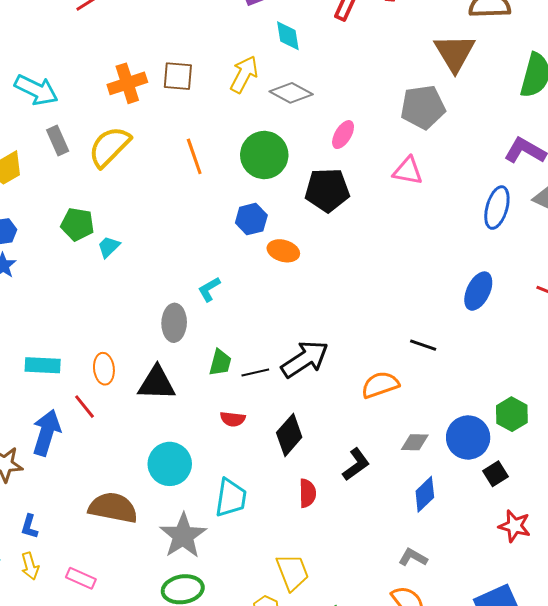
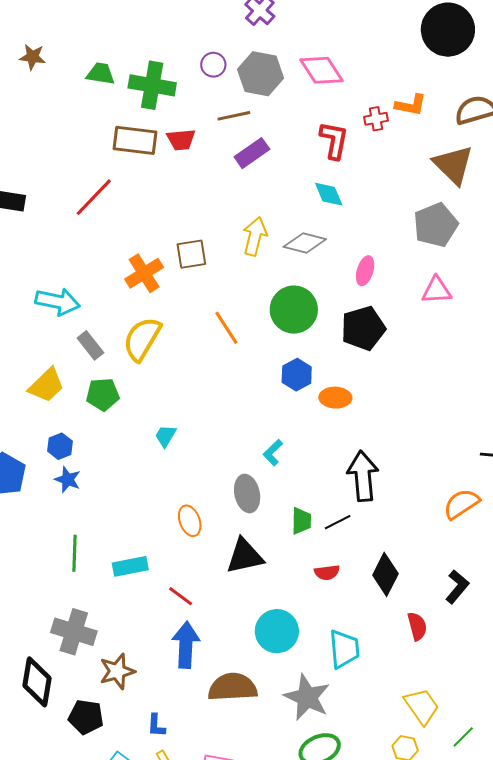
cyan diamond: (288, 36) -> (329, 194), moved
green pentagon: (77, 224) -> (103, 394), moved
black arrow: (305, 359) -> (363, 476), moved, turned -48
orange ellipse: (104, 369) -> (190, 521), moved
blue arrow: (46, 433) -> (186, 645), moved

